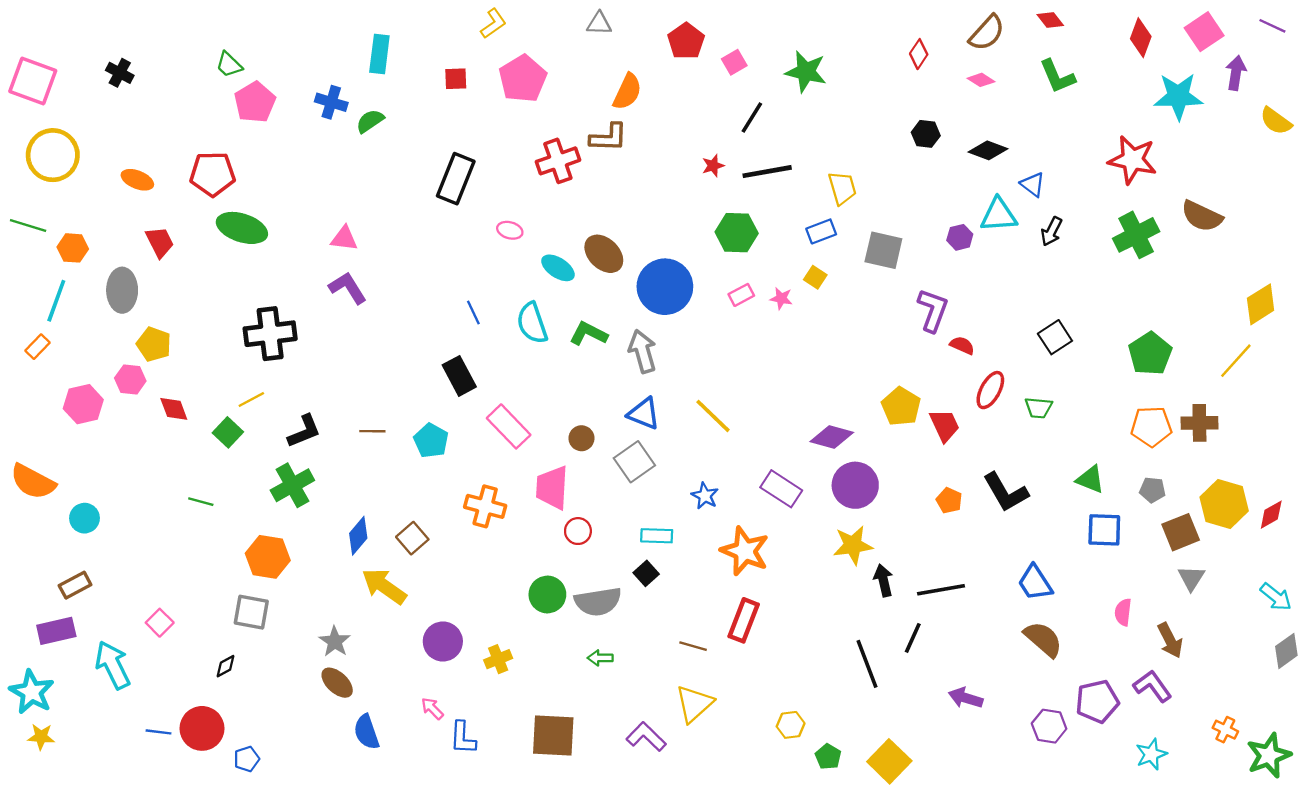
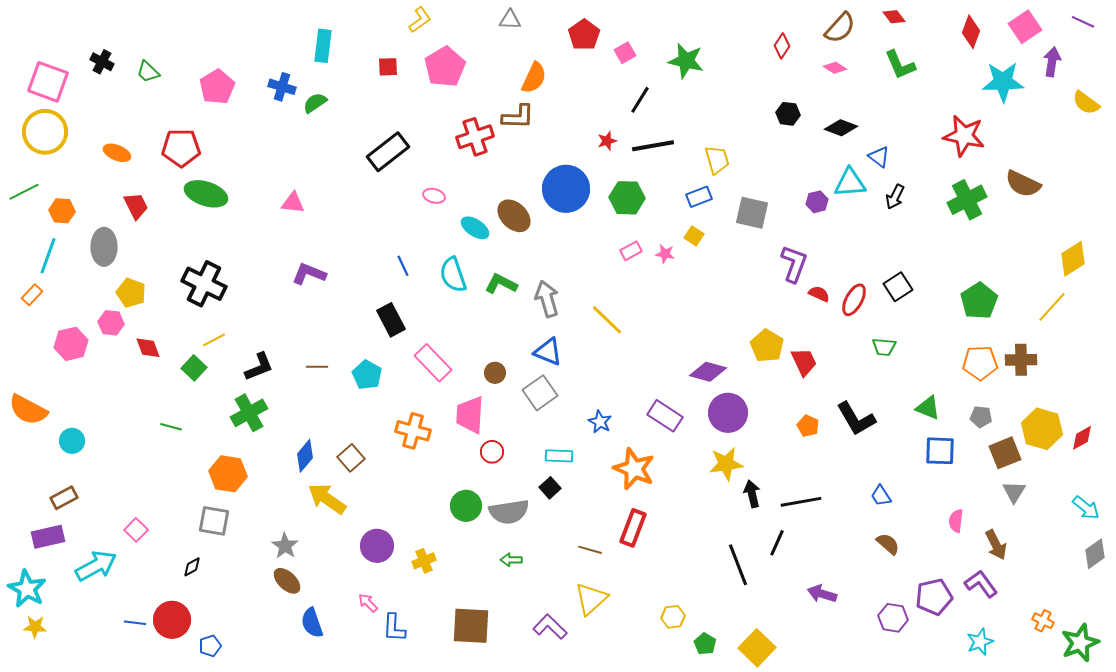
green trapezoid: (229, 65) -> (148, 72), moved
pink square: (33, 81) -> (48, 82), moved
black rectangle: (456, 179) -> (388, 152), turned 30
green line: (28, 226) -> (24, 192), turned -44
blue circle: (665, 287) -> (566, 189), moved
purple L-shape: (348, 288) -> (309, 274), moved, turned -36
black cross: (270, 334) -> (204, 284), moved, turned 33
red ellipse: (990, 390) -> (854, 300), moved
yellow line: (713, 416) -> (607, 320), moved
blue trapezoid: (1035, 583) -> (881, 496), size x0.7
brown semicircle: (1043, 639) -> (888, 544), size x0.7
cyan arrow: (113, 665) -> (96, 566), turned 87

